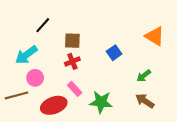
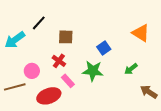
cyan arrow: (26, 55) -> (15, 40), moved
red cross: (72, 61) -> (59, 61), moved, turned -32
brown arrow: (145, 101) -> (149, 92), moved
green star: (101, 102) -> (93, 71), moved

